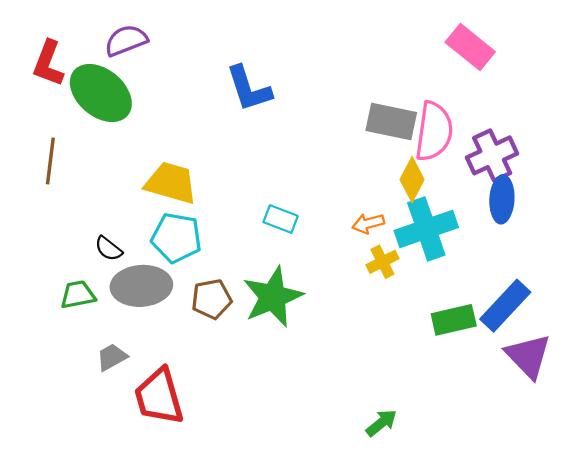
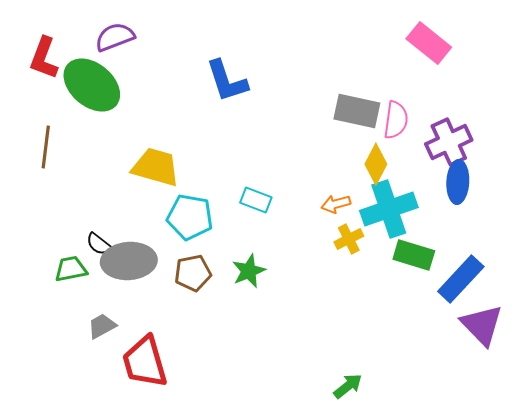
pink semicircle: (434, 131) -> (396, 120), size x0.7
cyan pentagon: (176, 238) -> (190, 217), moved
black semicircle: (108, 249) -> (99, 244), moved
green star: (273, 297) -> (249, 271), size x0.6
green rectangle: (454, 320) -> (414, 255), moved, turned 30

